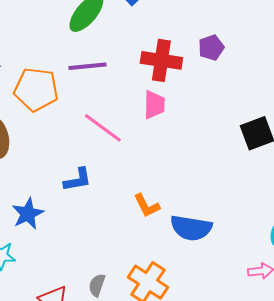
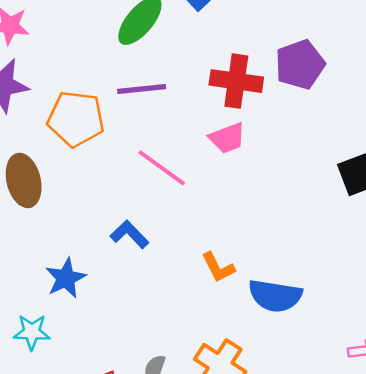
purple pentagon: (211, 48) -> (300, 64), size x1.5
pink trapezoid: (154, 105) -> (227, 138), turned 68
blue L-shape: (78, 180) -> (129, 234), turned -124

